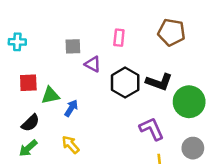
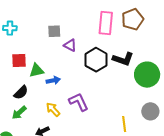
brown pentagon: (171, 32) -> (133, 19), turned -30
pink rectangle: (119, 38) -> (106, 23), moved, size x1.6
blue arrow: (71, 108) -> (53, 80), turned 48
purple L-shape: (152, 129) -> (79, 102), moved

